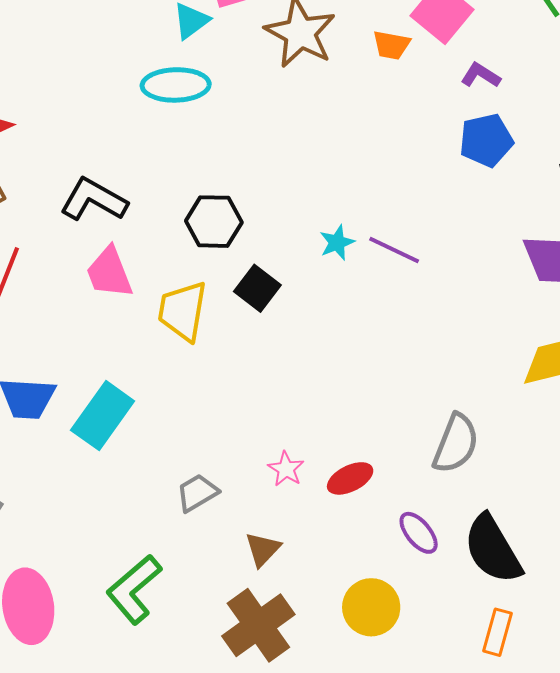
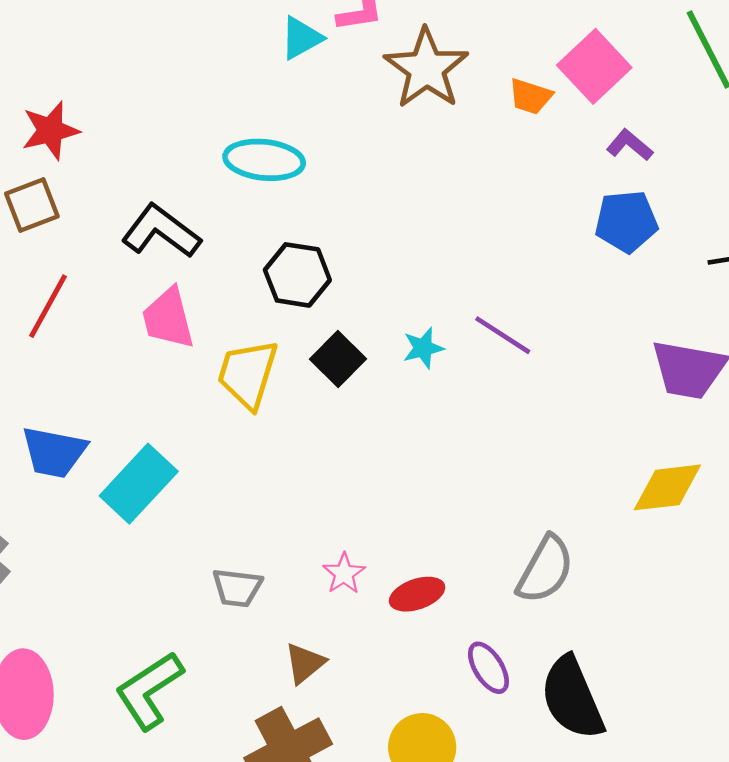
cyan ellipse: (176, 85) -> (264, 160), moved
cyan star: (337, 243) -> (423, 348), moved
gray trapezoid: (197, 493) -> (237, 588), turned -150

